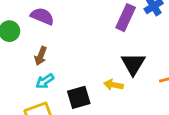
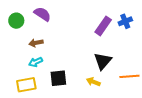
brown arrow: (41, 56) -> (36, 43), turned 48
yellow arrow: (113, 85) -> (93, 82), moved

